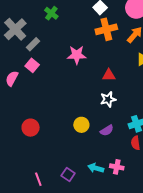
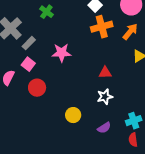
pink star: (77, 55) -> (62, 53), moved
yellow circle: (81, 125) -> (73, 115), moved
red circle: (31, 128) -> (37, 88), moved

